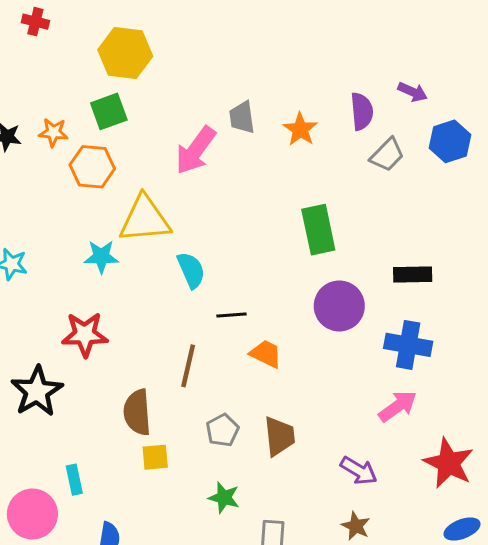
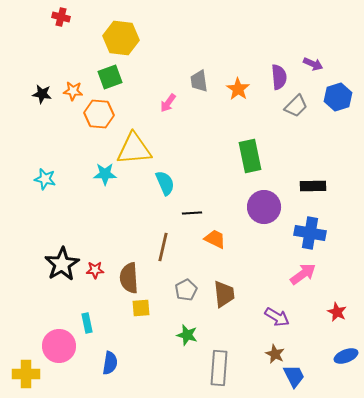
pink arrow: (196, 150) -> (168, 103), size x0.6
red star: (85, 334) -> (95, 270), moved, size x0.6
red star: (449, 463) -> (337, 312), size x0.6

